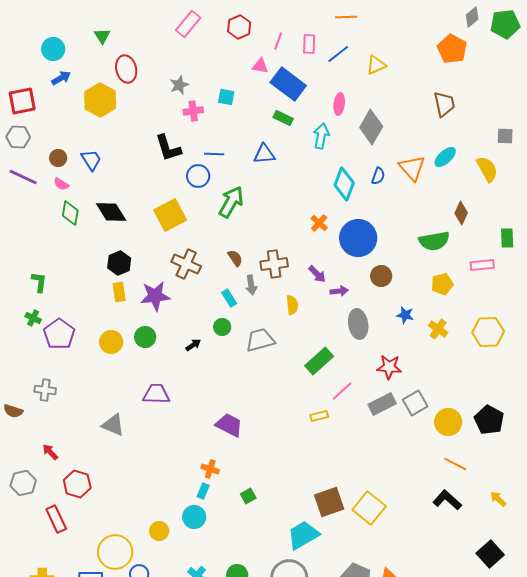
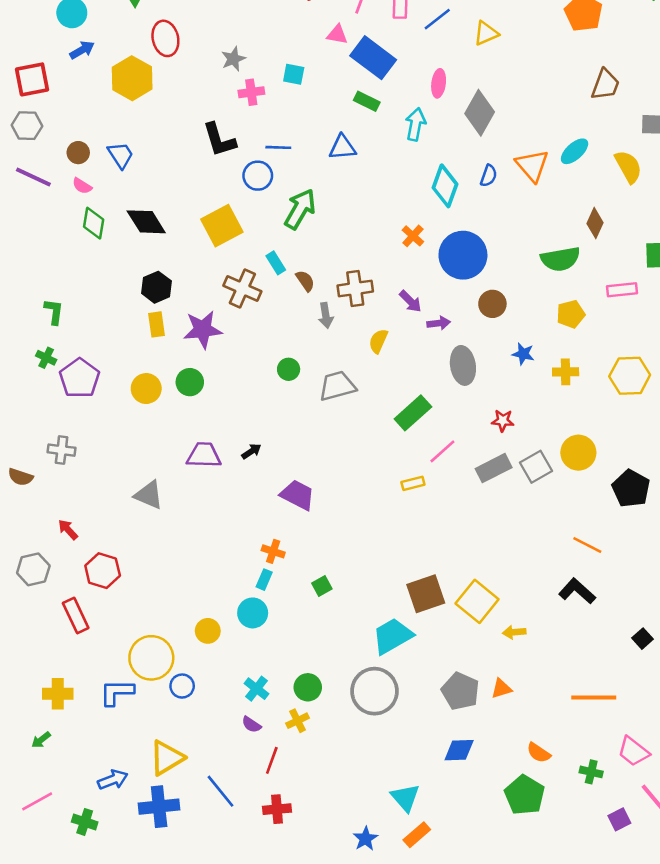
brown trapezoid: (444, 104) -> (605, 85), moved, turned 32
cyan rectangle: (229, 298) -> (276, 263), moved
yellow semicircle: (292, 305) -> (378, 341), turned -150
yellow cross: (438, 329) -> (566, 372), turned -36
black arrow: (193, 345) -> (251, 451), moved
red star: (389, 367) -> (503, 421), size x0.7
yellow circle: (448, 422) -> (578, 453), moved
yellow arrow: (498, 499) -> (514, 632), moved, turned -48
black square: (490, 554) -> (642, 639), moved, size x0.6

